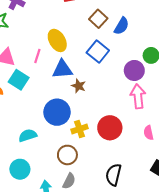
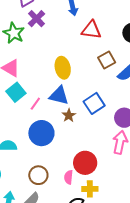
blue square: (98, 51) -> (94, 103), moved
pink line: (37, 56) -> (35, 104), moved
yellow cross: (79, 129) -> (90, 189), moved
pink semicircle: (149, 133) -> (69, 177), moved

